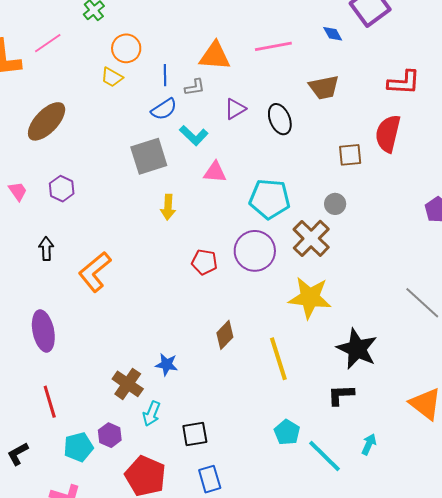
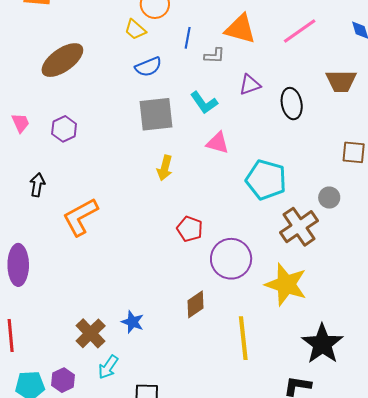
pink line: (273, 46) -> (300, 31), turned -36
blue semicircle: (164, 109) -> (148, 67), moved
purple circle: (255, 251) -> (231, 259), moved

